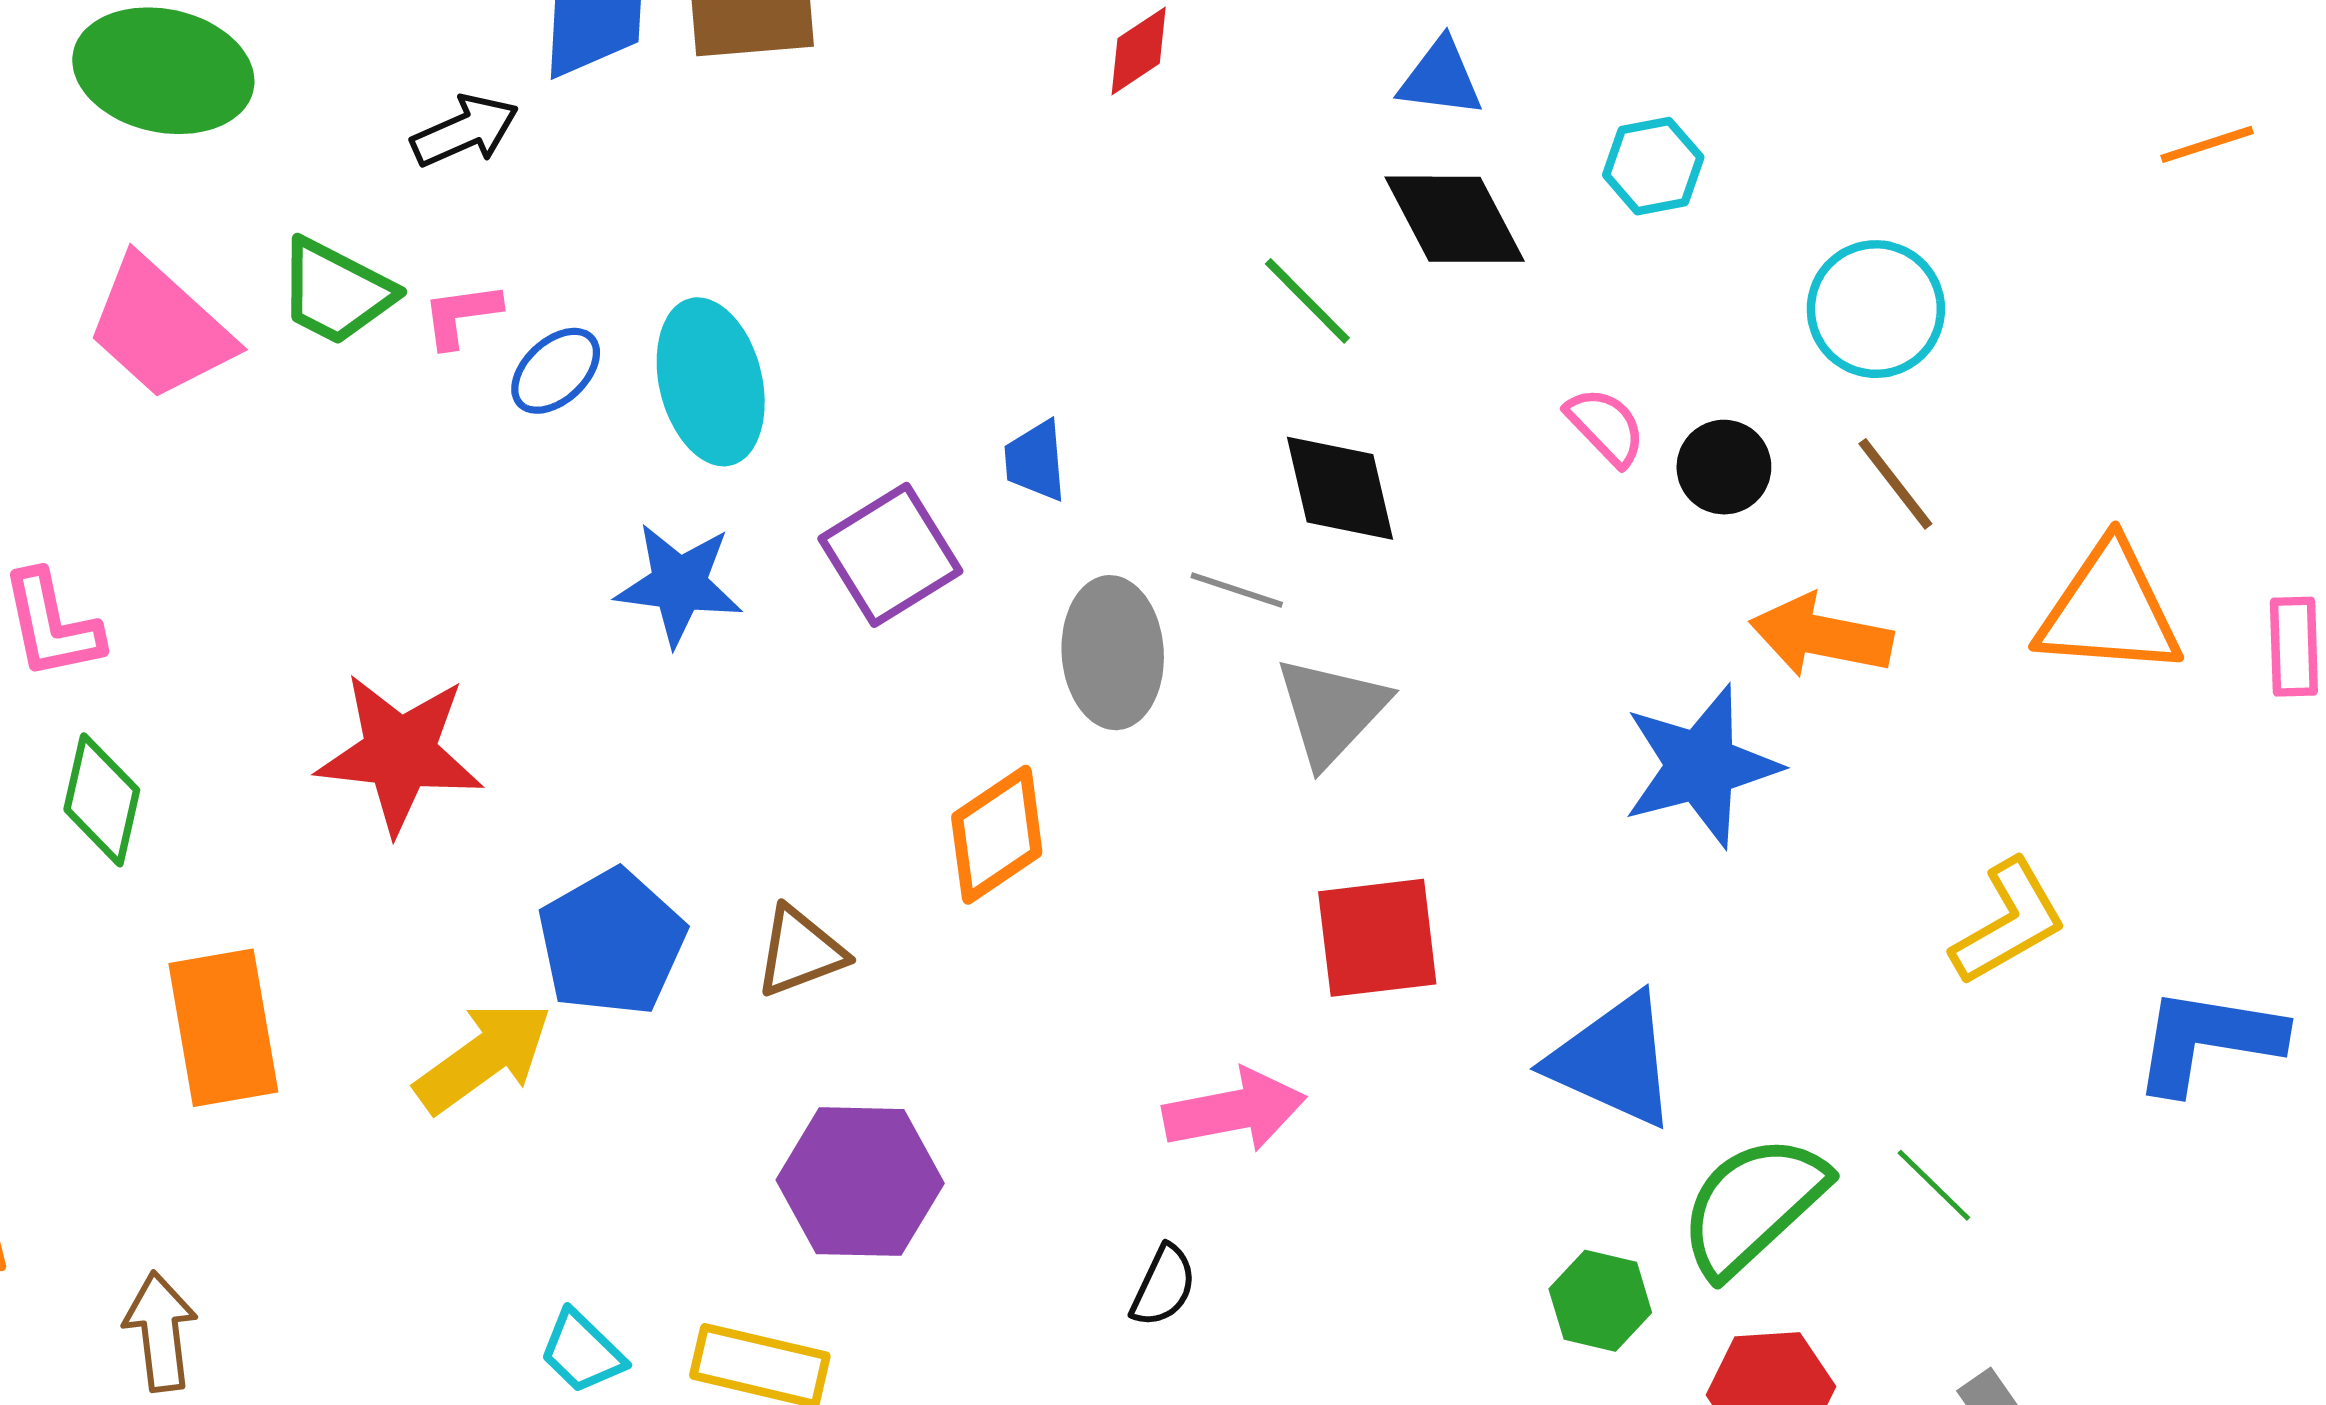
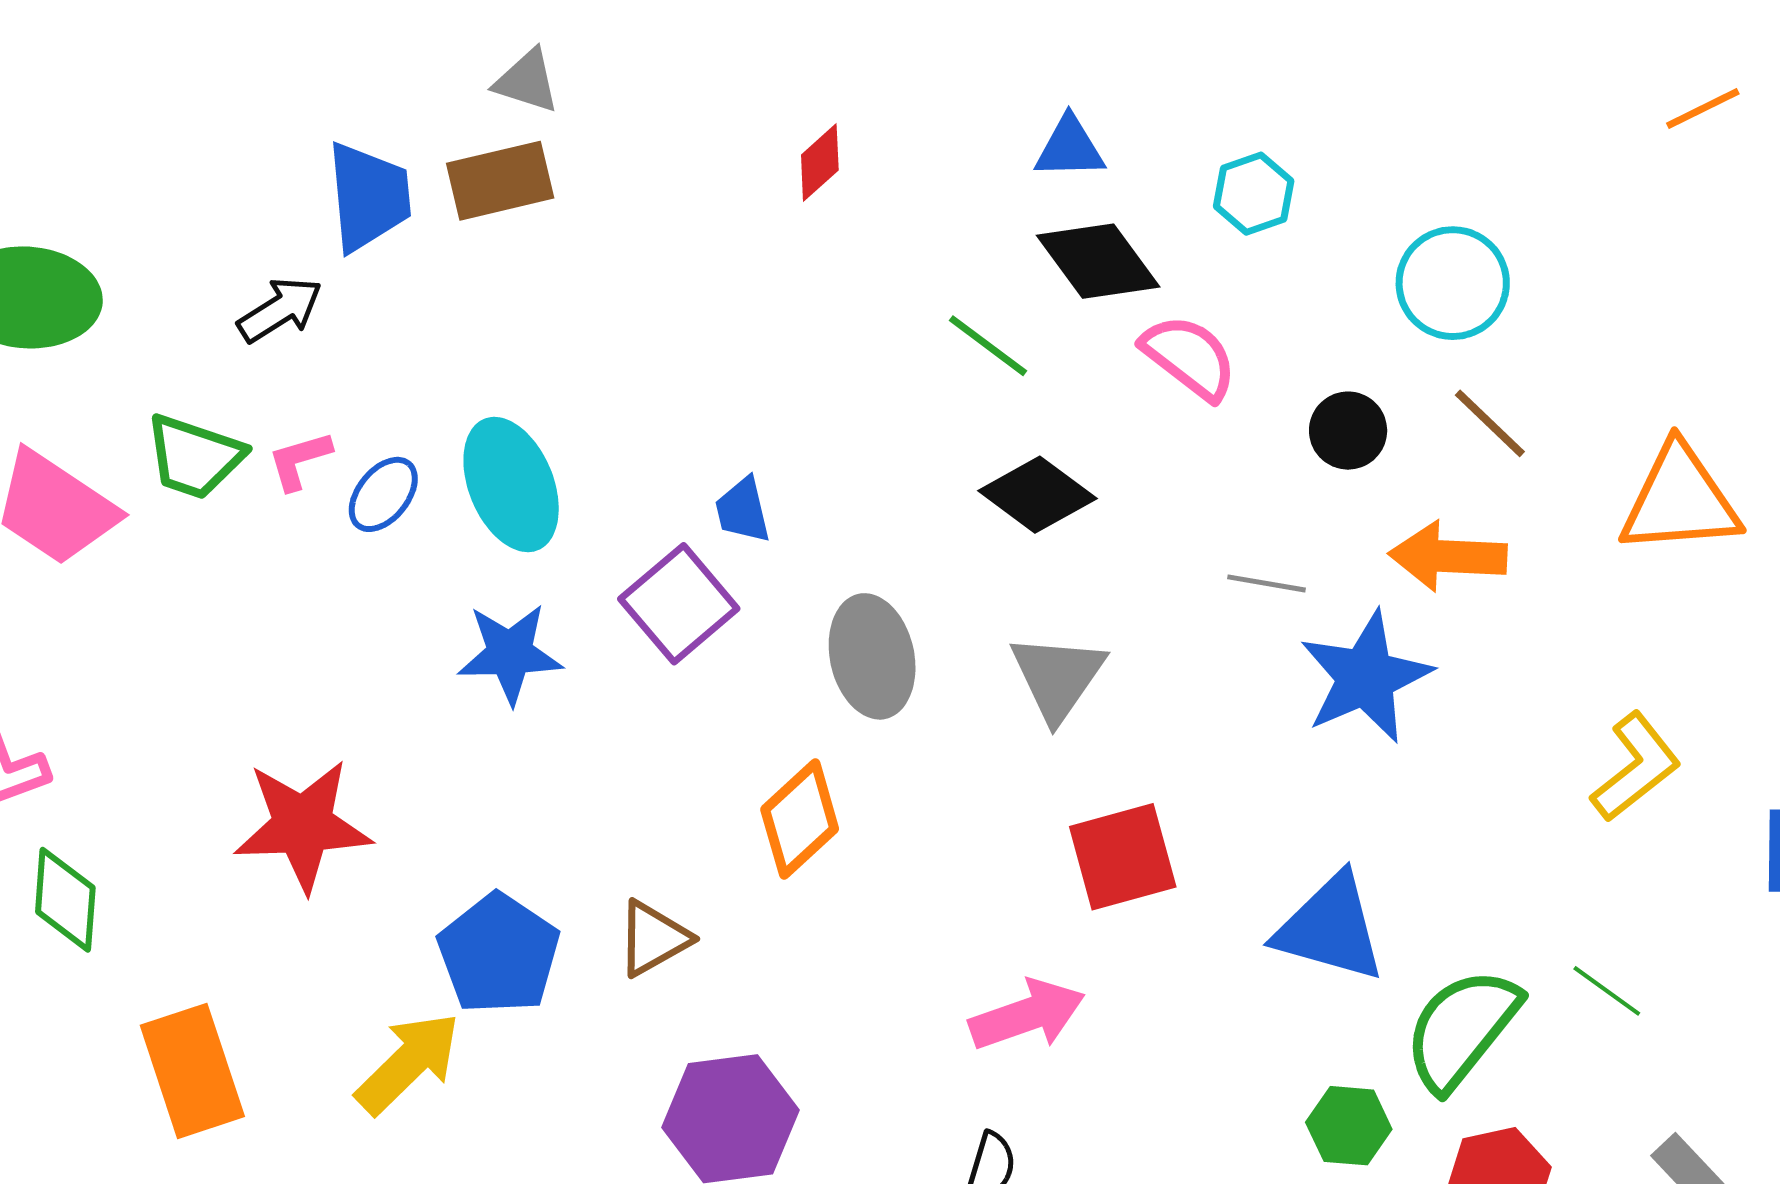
pink semicircle: (1606, 426) -> (1189, 357), moved, size x1.4
blue trapezoid: (1036, 461) -> (743, 510), moved
black diamond: (1340, 488) -> (1037, 495), turned -32
gray line: (1237, 590) -> (1266, 583), moved

